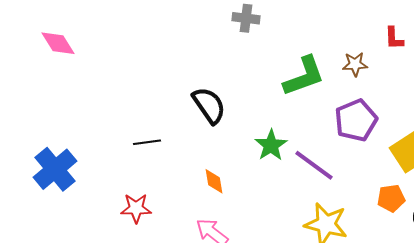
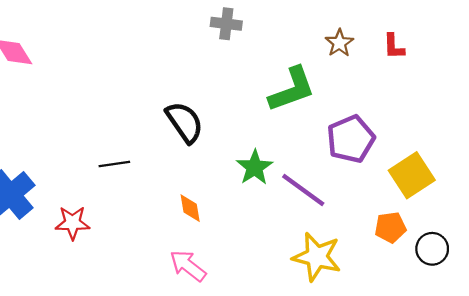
brown star: (355, 64) -> (339, 43), moved, turned -30
red star: (136, 208) -> (73, 223), moved

